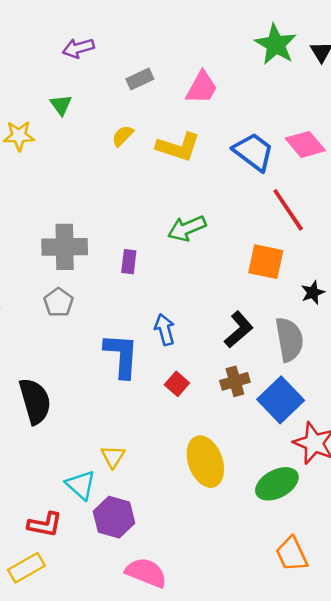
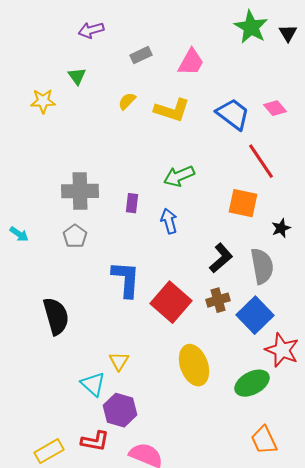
pink diamond: (305, 144) -> (275, 108), size x0.7
blue arrow: (165, 330) -> (169, 221), moved
red square: (177, 384) -> (171, 302), size x2.0
red L-shape: (45, 525) -> (95, 441), moved

